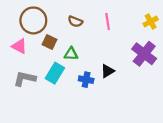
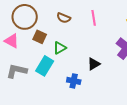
green triangle: (71, 54) -> (60, 48), turned -32
blue cross: (86, 80) -> (74, 81), moved

